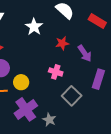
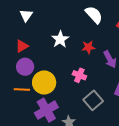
white star: (34, 27) -> (60, 39), moved
yellow circle: (21, 82) -> (44, 82), size x1.5

